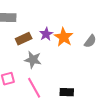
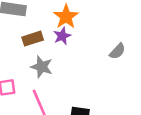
orange star: (64, 37) -> (66, 17), moved

